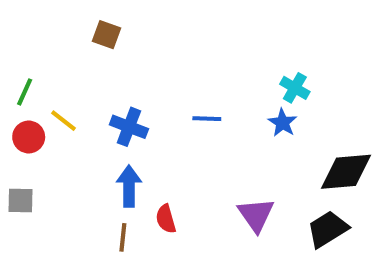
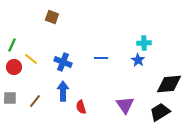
cyan cross: (295, 88) -> (144, 43), turned -32
brown line: (123, 237) -> (35, 101), moved, turned 32

